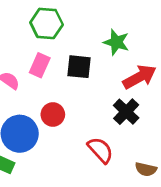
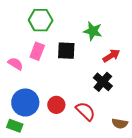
red arrow: (140, 77) -> (111, 56), size x0.7
red circle: (53, 115) -> (56, 105), moved

